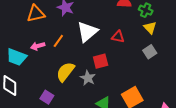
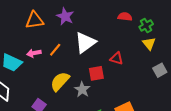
green cross: (146, 10) -> (146, 25), turned 32
red triangle: (118, 37) -> (117, 58), moved
gray square: (150, 52) -> (160, 70), moved

